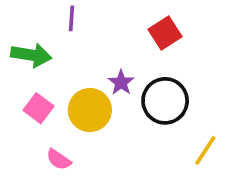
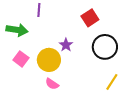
black circle: (165, 101) -> (105, 47), moved
pink semicircle: (59, 160) -> (52, 84), moved

